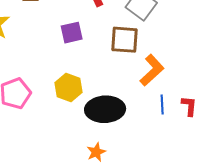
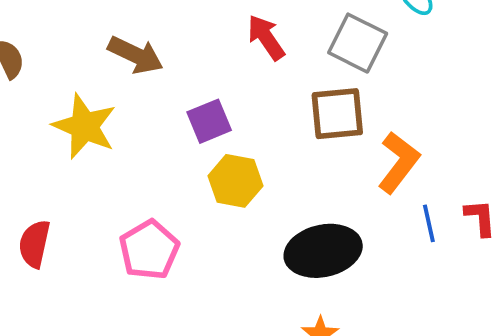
purple square: (72, 33) -> (209, 121), moved
yellow hexagon: (68, 87) -> (235, 181), moved

